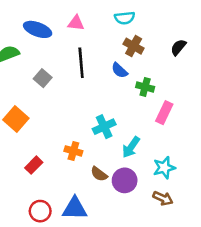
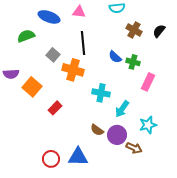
brown cross: (134, 46) -> (134, 30), moved
blue semicircle: (119, 70) -> (115, 57), moved
cyan cross: (104, 127) -> (101, 93), turned 36
orange cross: (73, 151) -> (73, 70), moved, size x1.5
red rectangle: (34, 165) -> (55, 108), moved
brown arrow: (163, 198) -> (134, 148), moved

